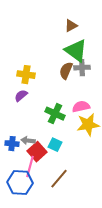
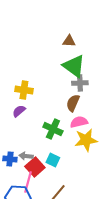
brown triangle: (71, 26) -> (69, 41), turned 32
brown semicircle: (66, 71) -> (73, 103), moved

